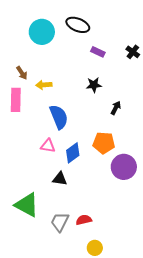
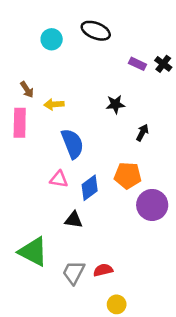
cyan circle: (42, 32) -> (52, 39), size x0.7
purple rectangle: (98, 52) -> (137, 64), moved

